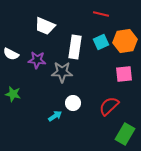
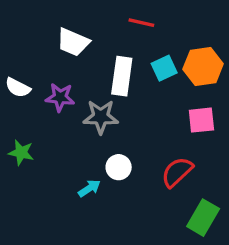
red line: (101, 14) -> (141, 23), moved

